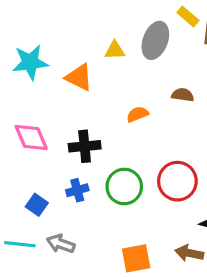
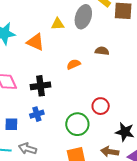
red circle: (177, 181) -> (101, 106), size x0.7
green circle: (124, 187) -> (77, 124), moved
blue square: (37, 205) -> (11, 124), turned -32

